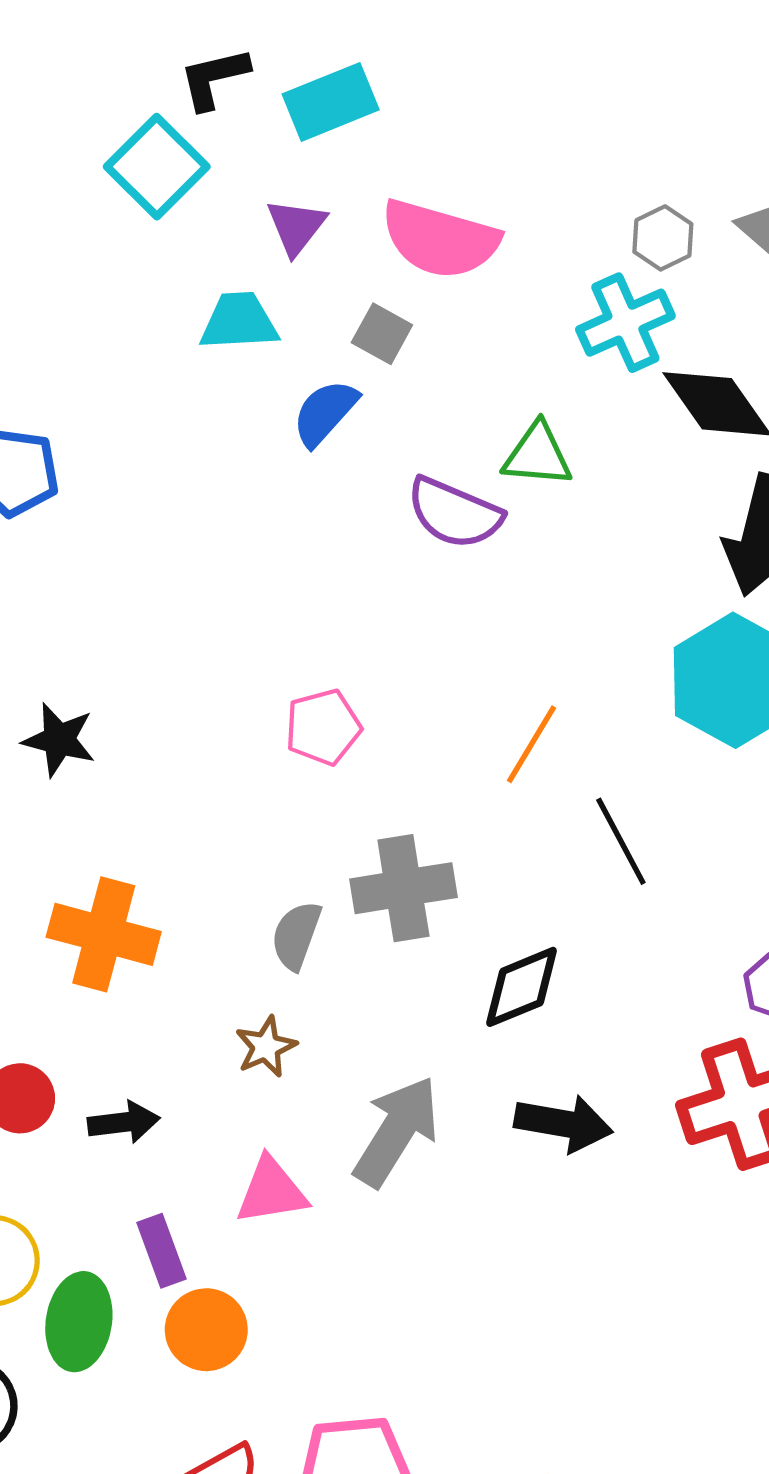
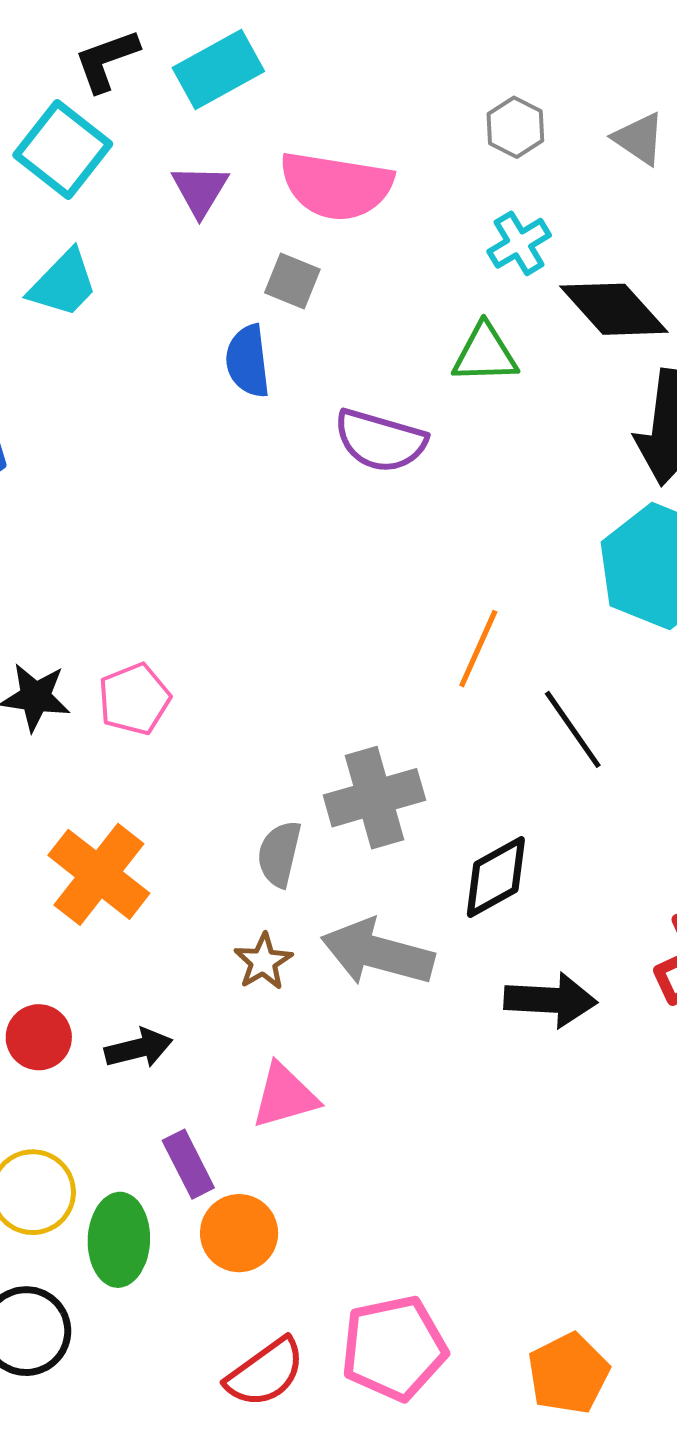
gray hexagon: (663, 238) -> (515, 127), moved
cyan trapezoid: (239, 322) -> (63, 284), moved, turned 144
cyan cross: (625, 323) -> (519, 243), size x0.7
blue semicircle: (325, 413) -> (248, 361), turned -42
green triangle: (537, 455) -> (485, 354), moved
pink pentagon: (323, 727) -> (134, 699), moved
orange cross: (104, 934) -> (99, 874), turned 30
gray arrow: (397, 1131) -> (377, 953), moved, turned -100

